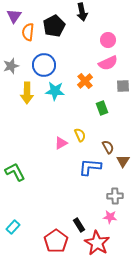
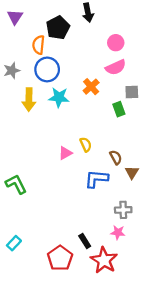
orange semicircle: (28, 32) -> (39, 45), moved
green rectangle: (102, 108) -> (119, 109), moved

